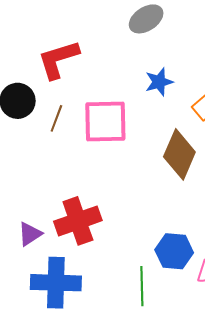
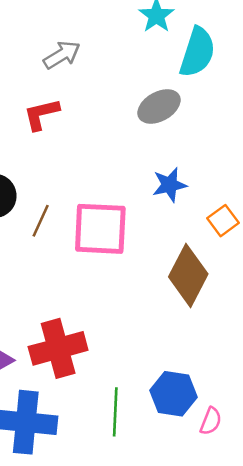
red L-shape: (58, 59) -> (41, 114), moved, size x0.7
green line: (142, 286) -> (115, 412), moved

